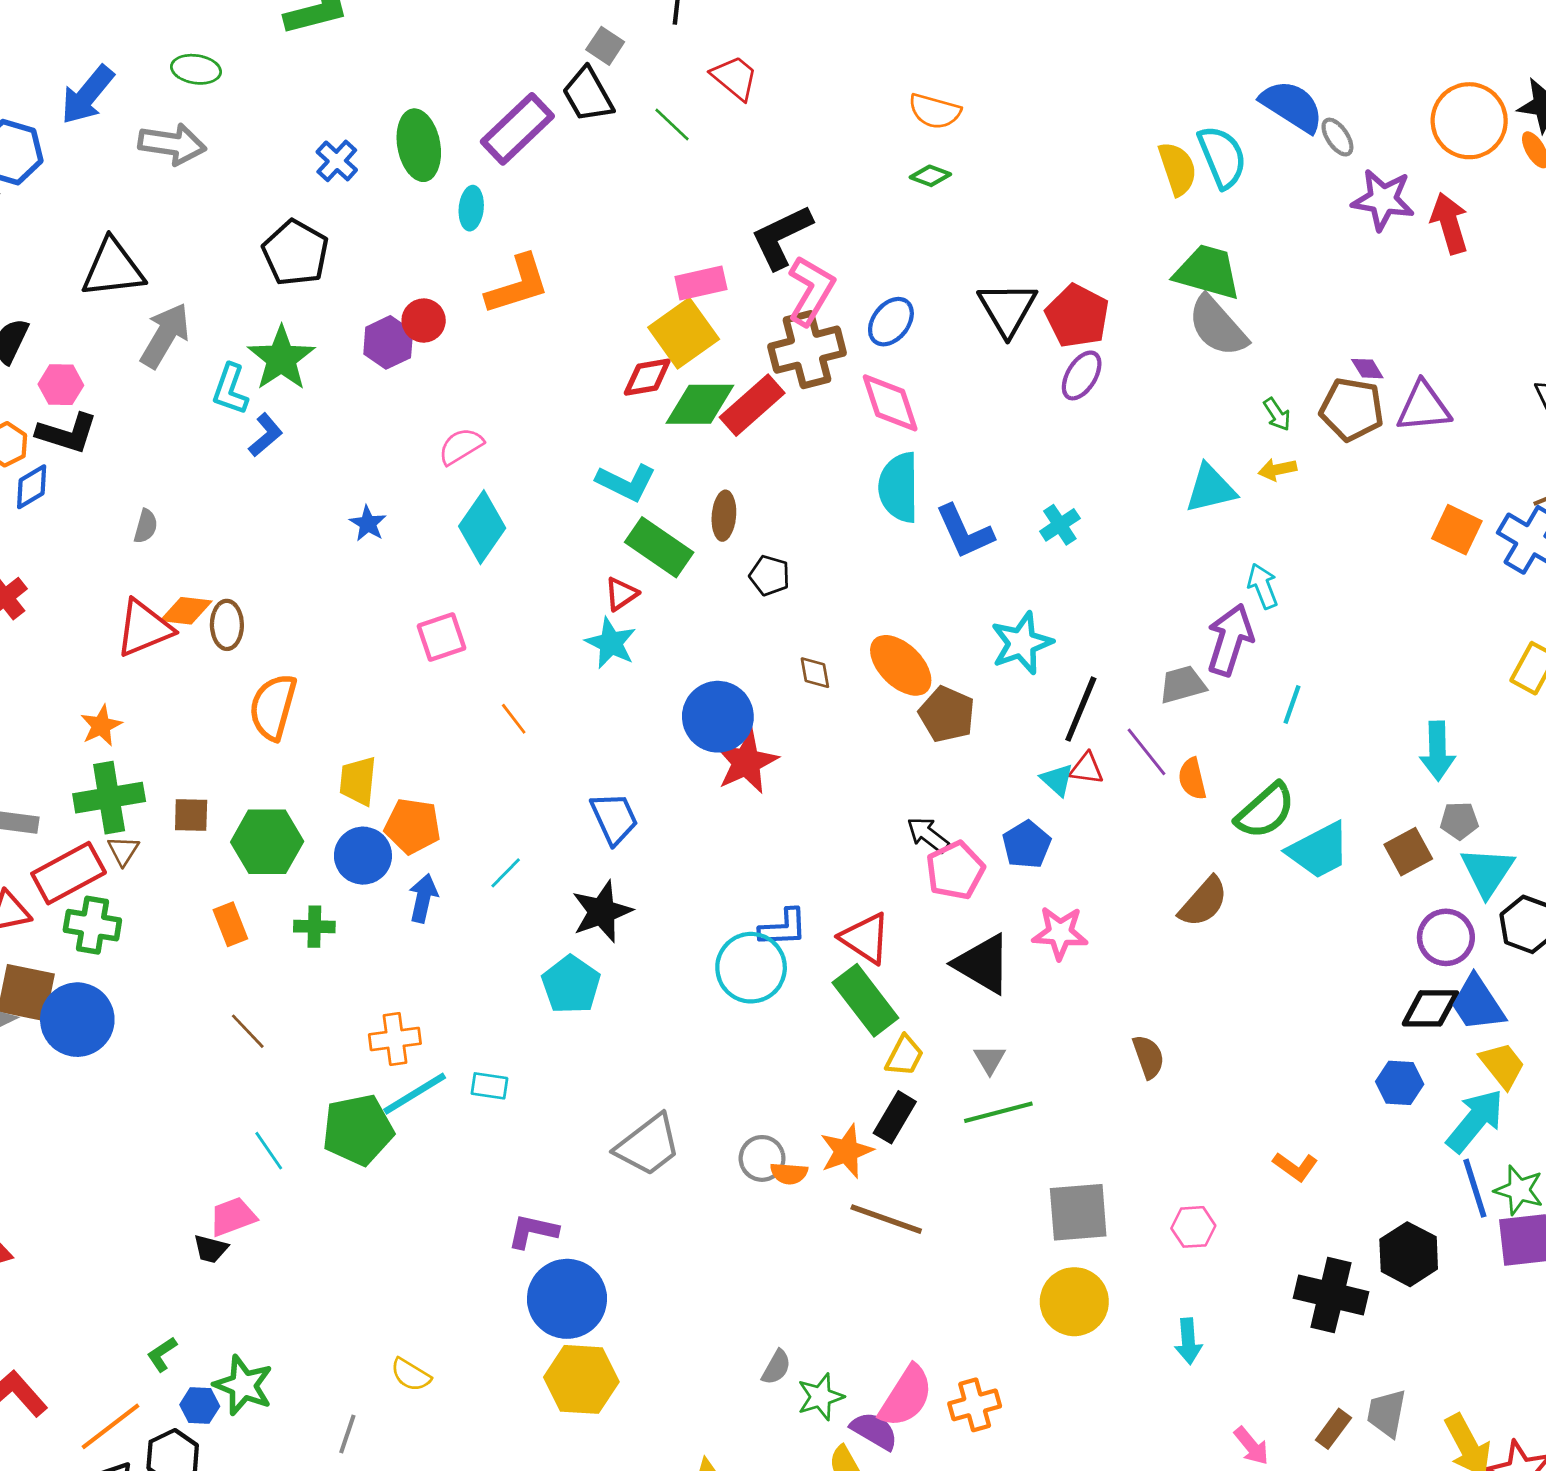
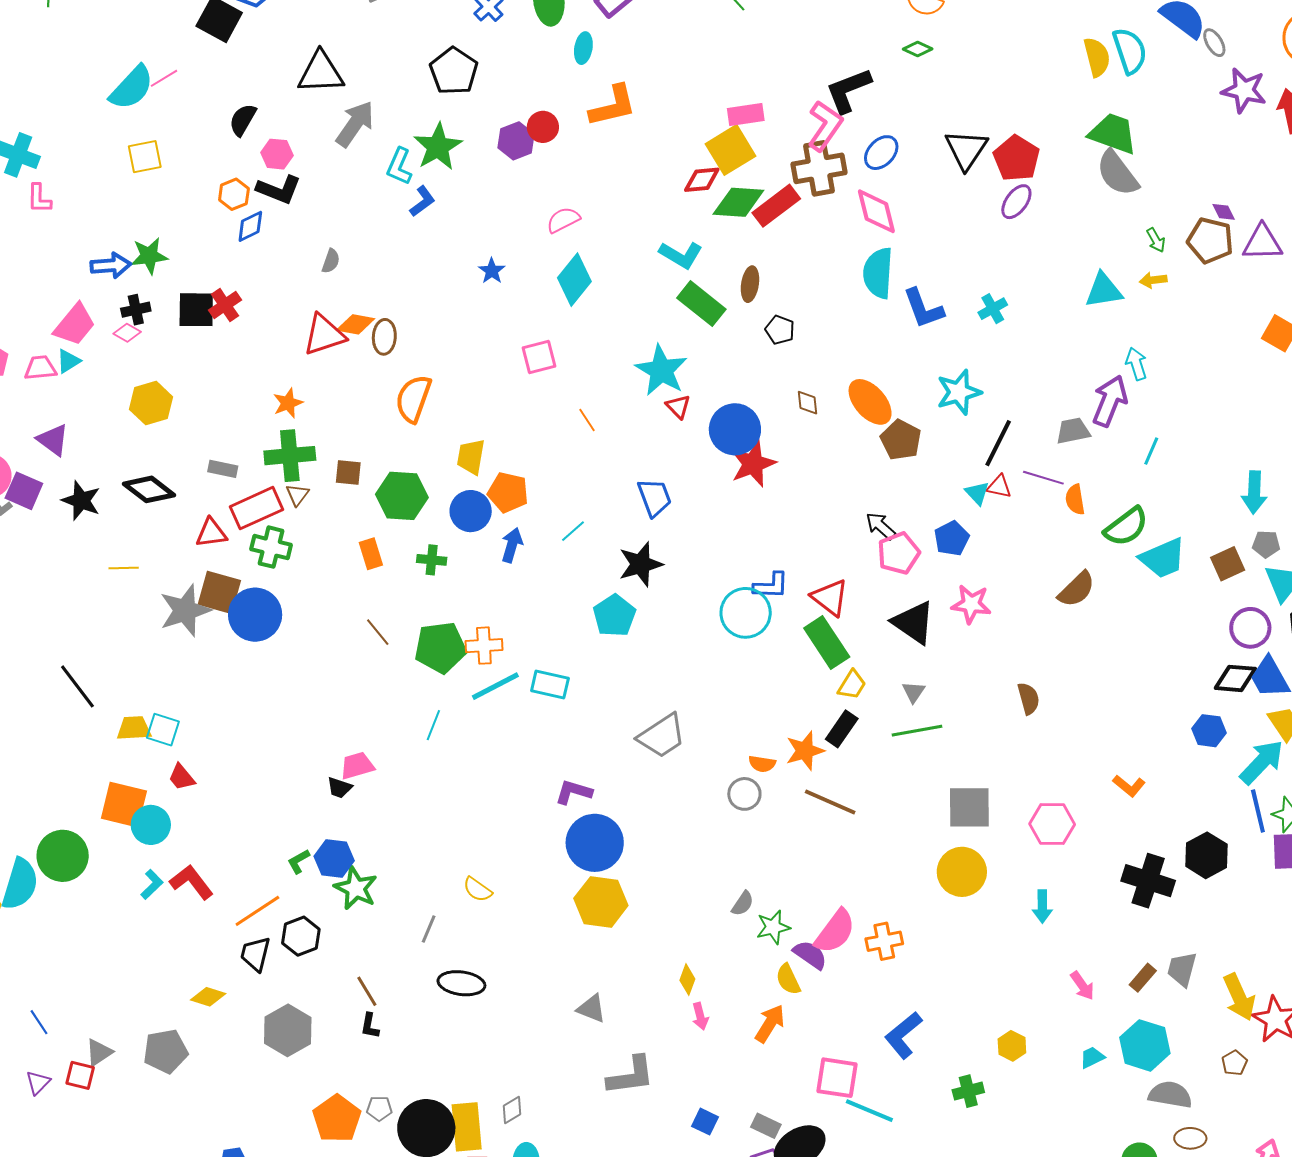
black L-shape: (782, 237) -> (848, 90), moved
red triangle: (621, 594) -> (678, 407), moved, turned -44
cyan star: (611, 643) -> (661, 370), size x1.4
purple line: (1147, 752) -> (1043, 478), turned -39
cyan rectangle: (489, 1086) -> (550, 685), size x1.4
green pentagon: (358, 1130) -> (440, 647), moved
cyan line: (269, 1151) -> (433, 725), moved, turned 52
gray circle: (762, 1158) -> (744, 794), moved
pink hexagon: (1193, 1227) -> (1052, 824), size x1.4
blue hexagon: (200, 1406) -> (334, 859), moved, size x1.4

